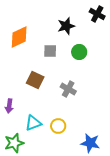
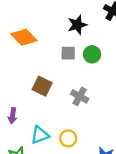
orange diamond: (19, 37) -> (24, 37), turned 70
gray square: (50, 51) -> (68, 53), moved

